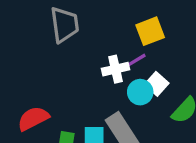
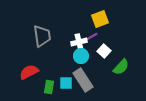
gray trapezoid: (64, 25) -> (42, 36), moved
cyan circle: (140, 92) -> (81, 56), moved

